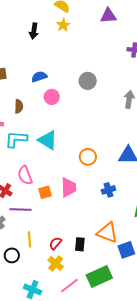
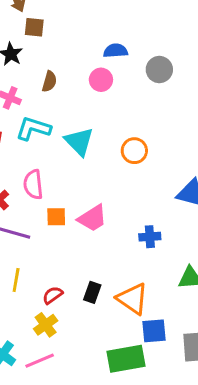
blue semicircle: (39, 77) -> (116, 51), moved
orange circle: (88, 157) -> (134, 151), moved
pink trapezoid: (69, 187) -> (92, 218), turned 45
black rectangle: (80, 244) -> (92, 292), moved
green rectangle: (99, 277) -> (126, 359), moved
pink line: (69, 286) -> (40, 361), moved

